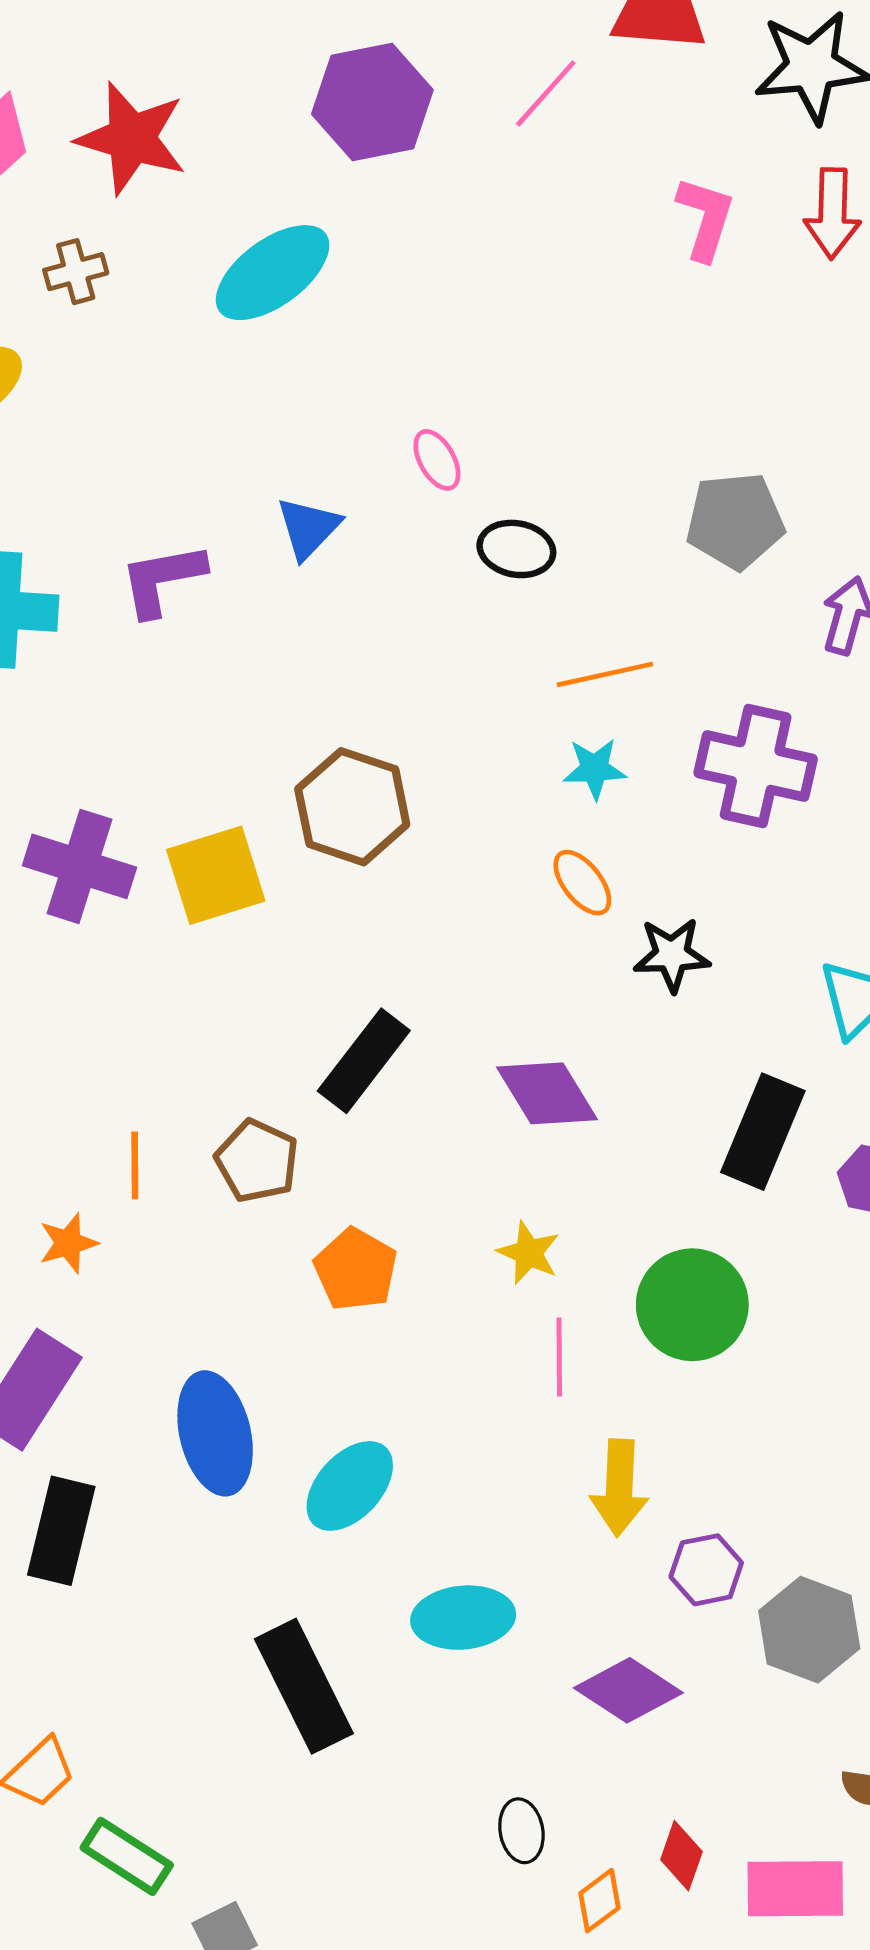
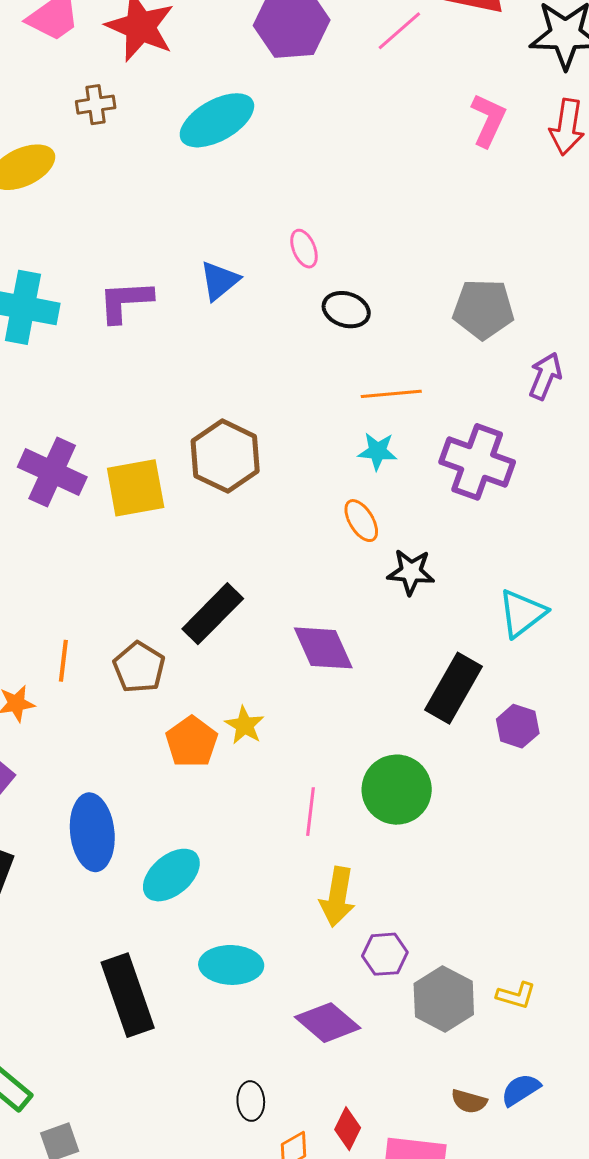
yellow star: (529, 1253) -> (244, 725), moved

